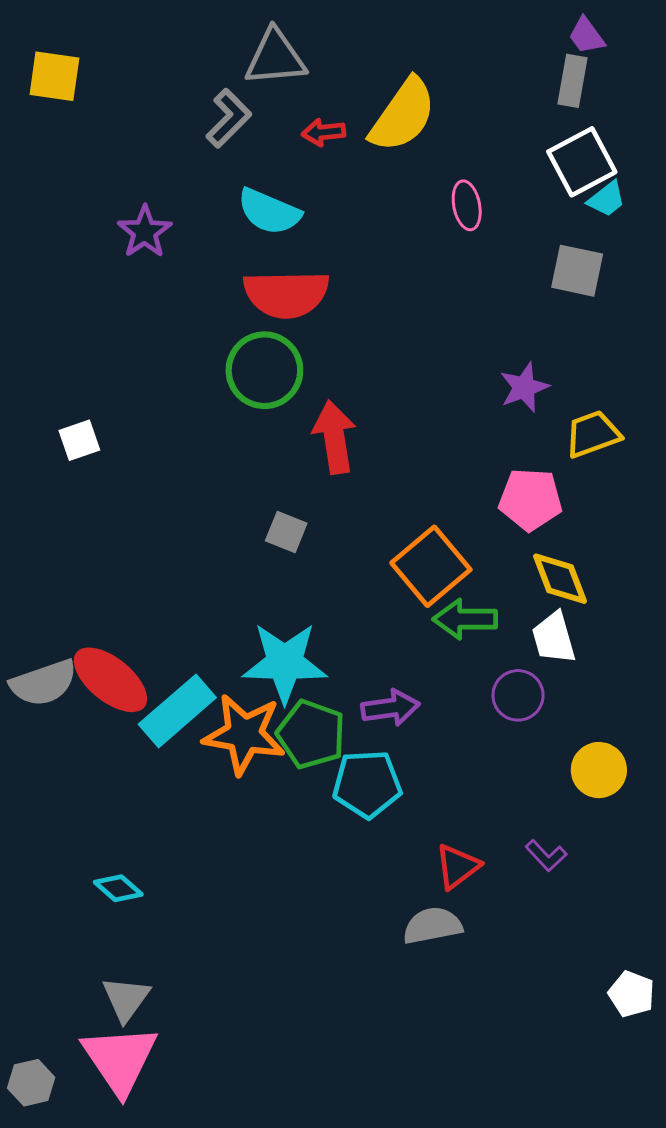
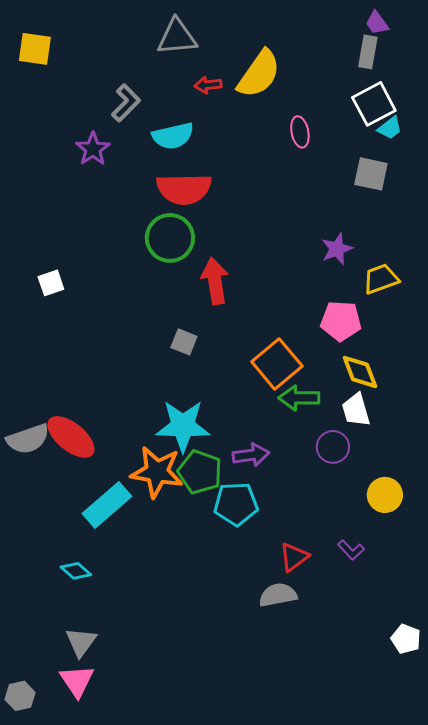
gray L-shape: (229, 118) -> (126, 103), moved
cyan semicircle: (269, 212) -> (173, 136), turned -36
cyan rectangle: (177, 711) -> (107, 505), moved
pink triangle: (120, 1059) -> (77, 681), size x0.7

